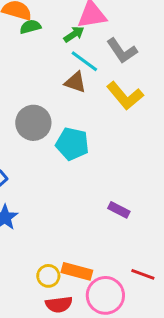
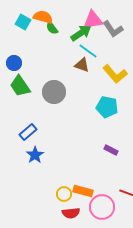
green semicircle: (30, 27) -> (52, 28), turned -112
green arrow: (74, 34) -> (81, 33), size x1.5
gray L-shape: (122, 51) -> (113, 29), moved
cyan pentagon: (72, 144) -> (107, 107), moved

